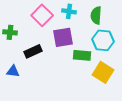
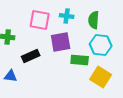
pink square: (42, 15) -> (40, 20), turned -35

